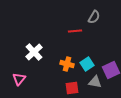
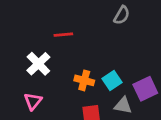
red line: (75, 31) -> (63, 35), moved
pink triangle: (19, 79) -> (33, 101), moved

